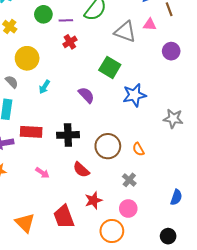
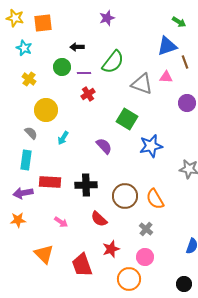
orange semicircle: (138, 149) -> (155, 199), size x1.5
orange triangle: (25, 223) -> (44, 254), moved

